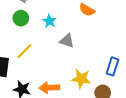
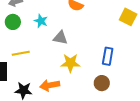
yellow line: (24, 51) -> (21, 53), turned 42
yellow star: (81, 79) -> (70, 63), moved

